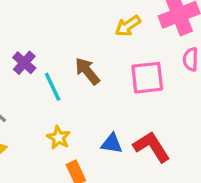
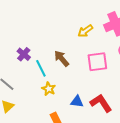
yellow star: (59, 138) -> (49, 89), moved

